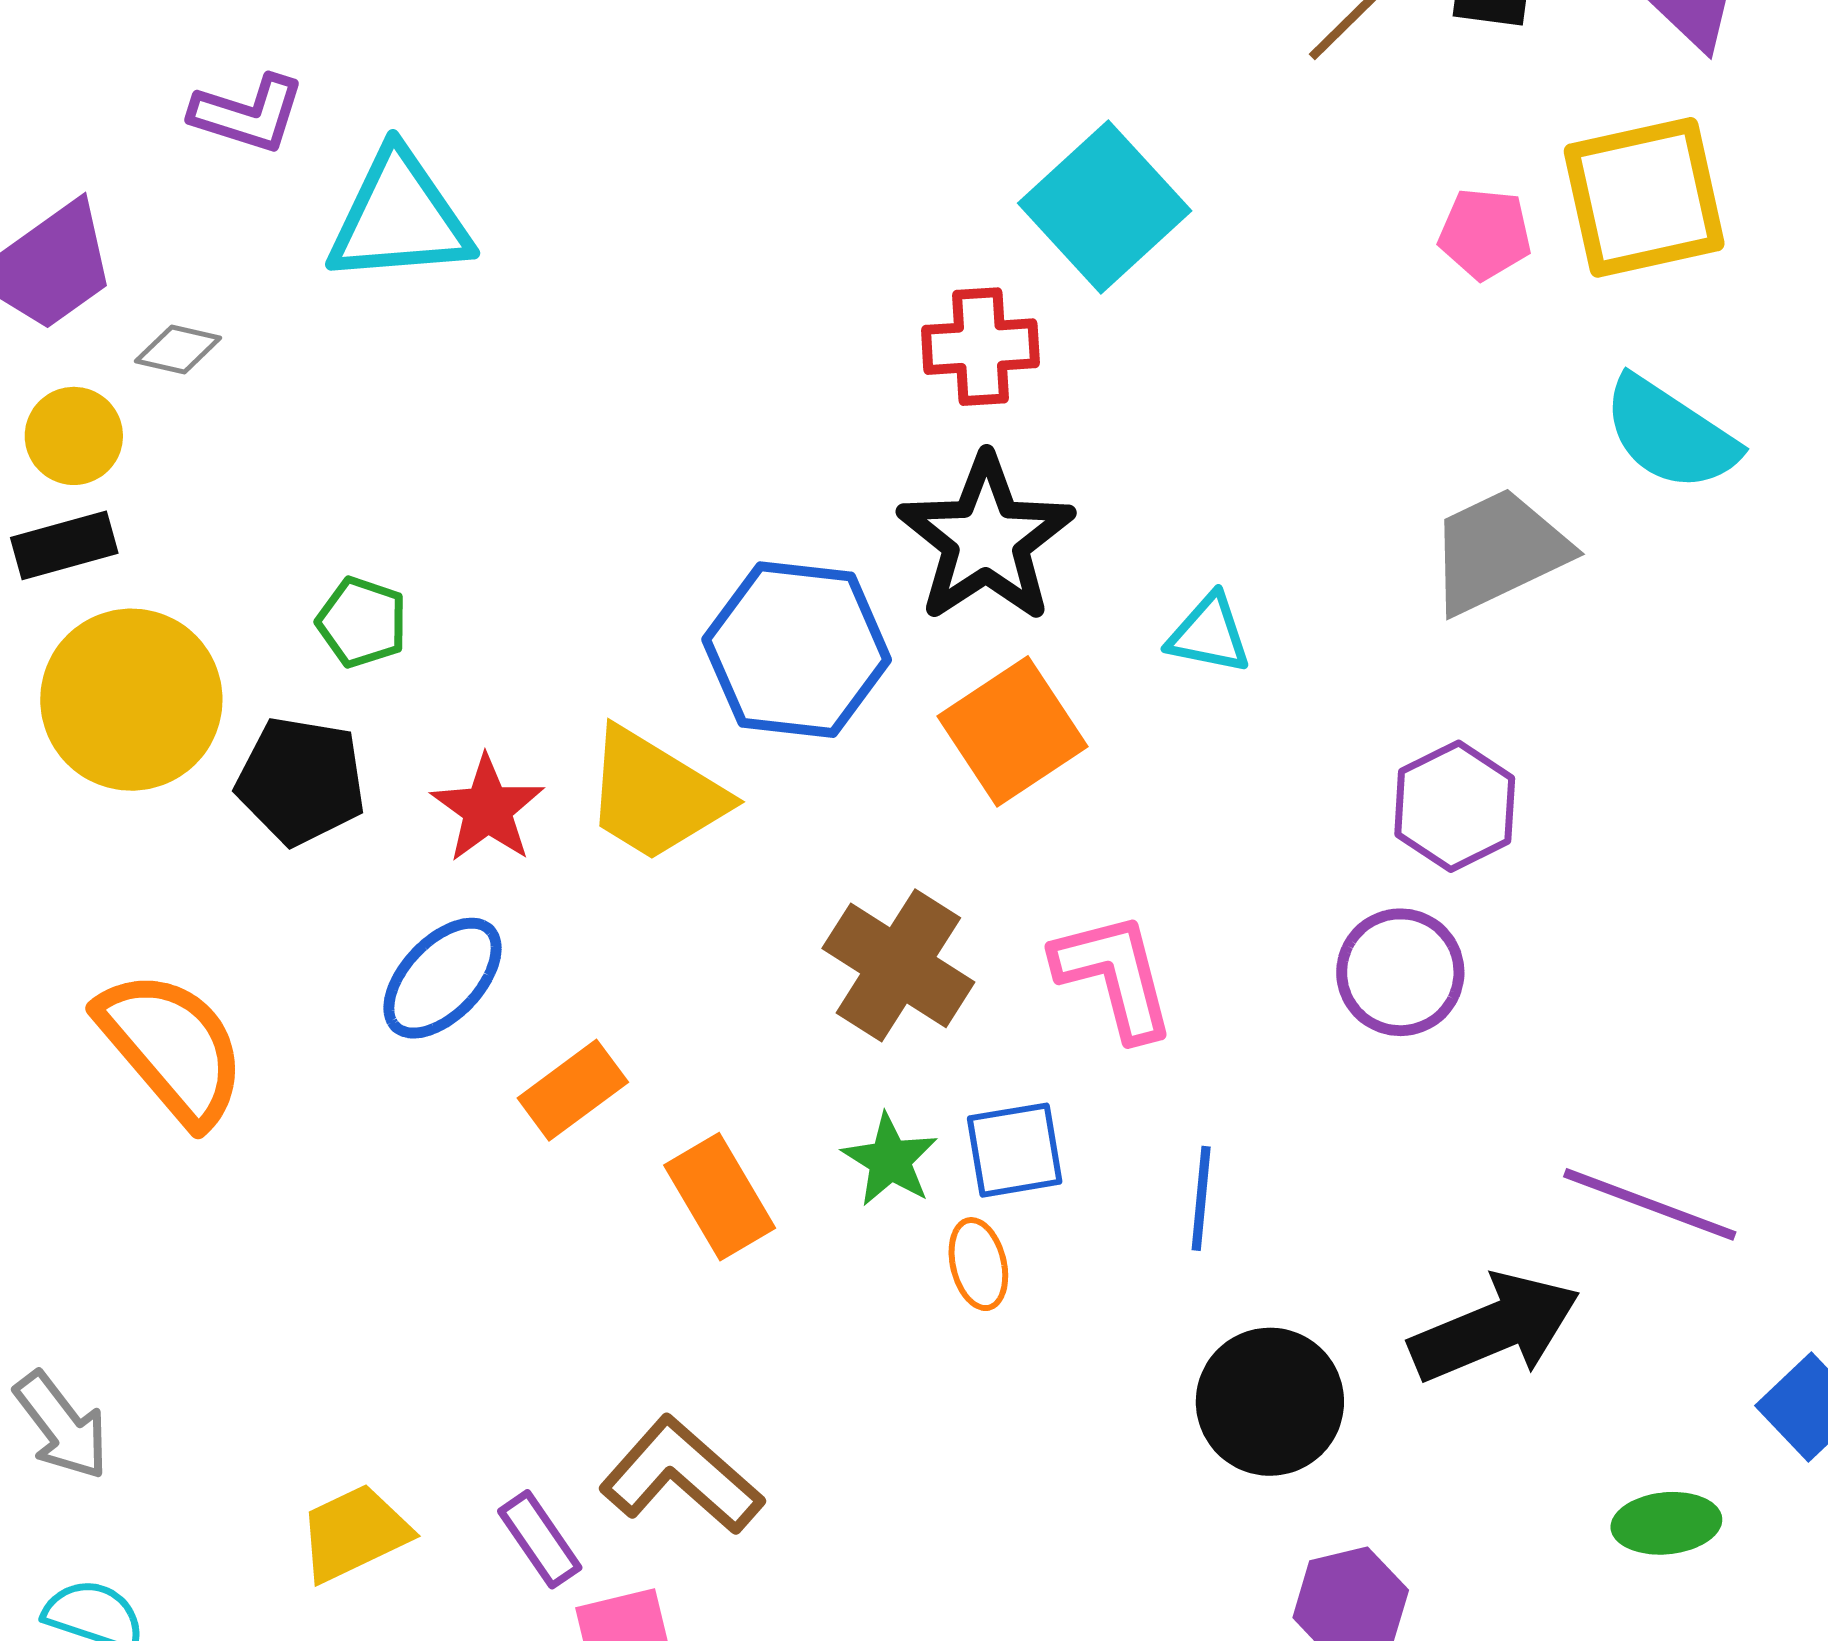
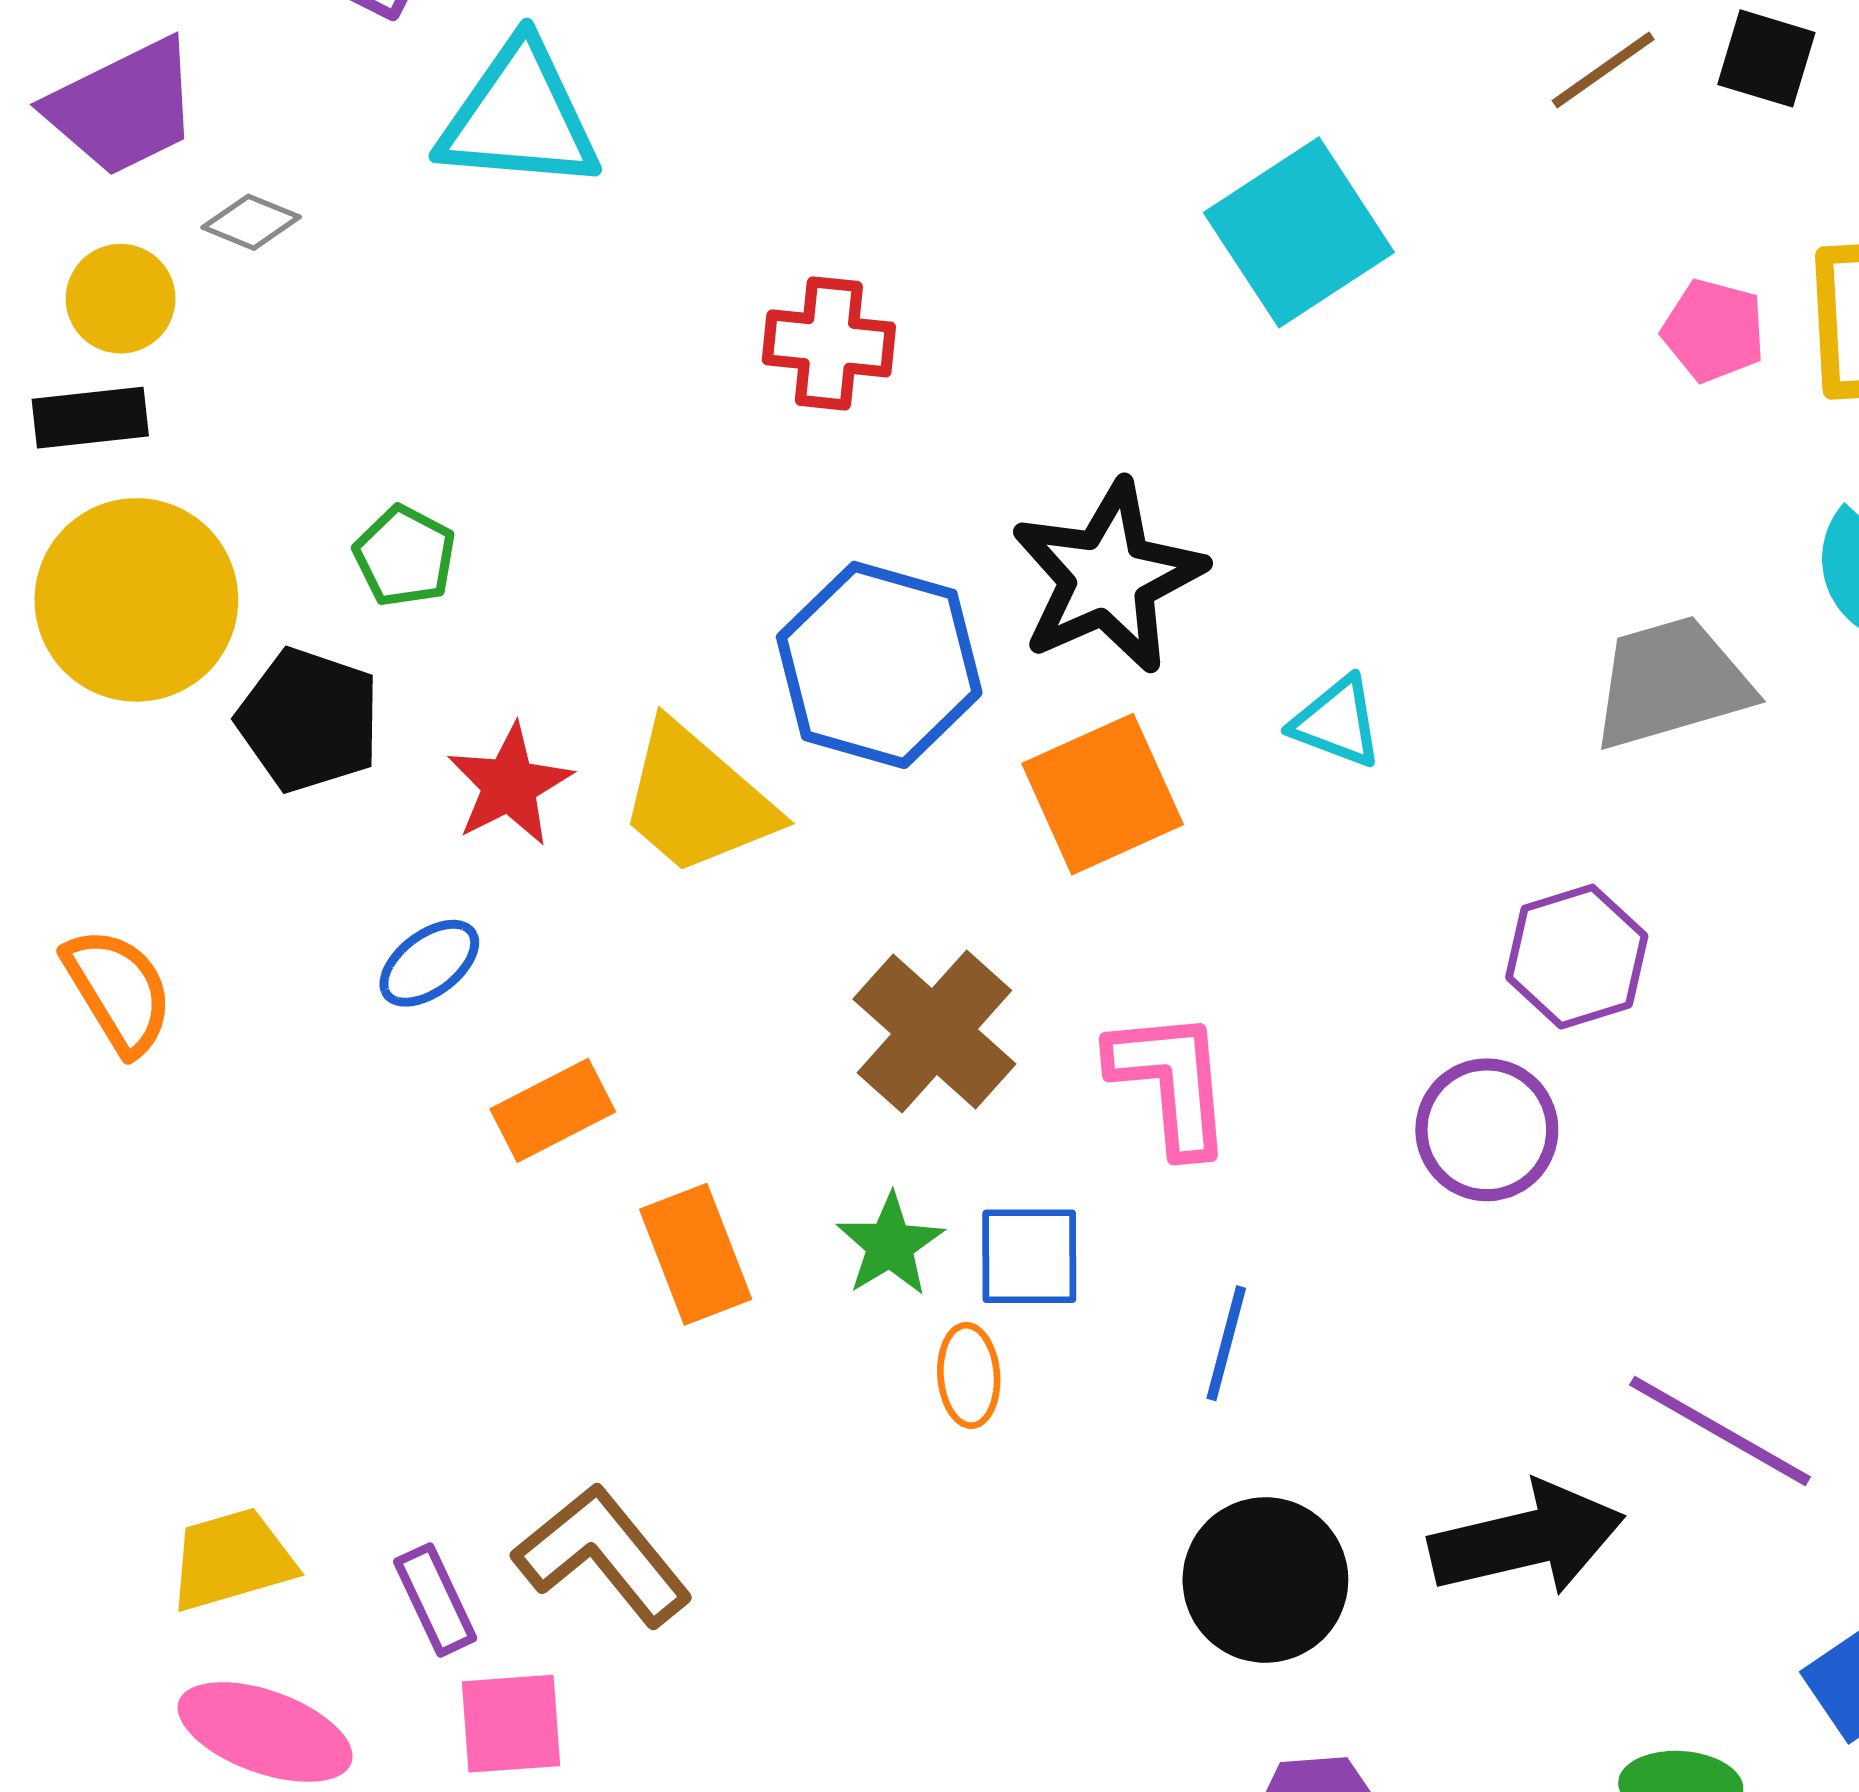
red cross: (980, 347) -> (829, 343), moved
blue ellipse: (443, 978) -> (429, 963), size x0.7
orange semicircle: (172, 1047) -> (118, 991), size x0.7

